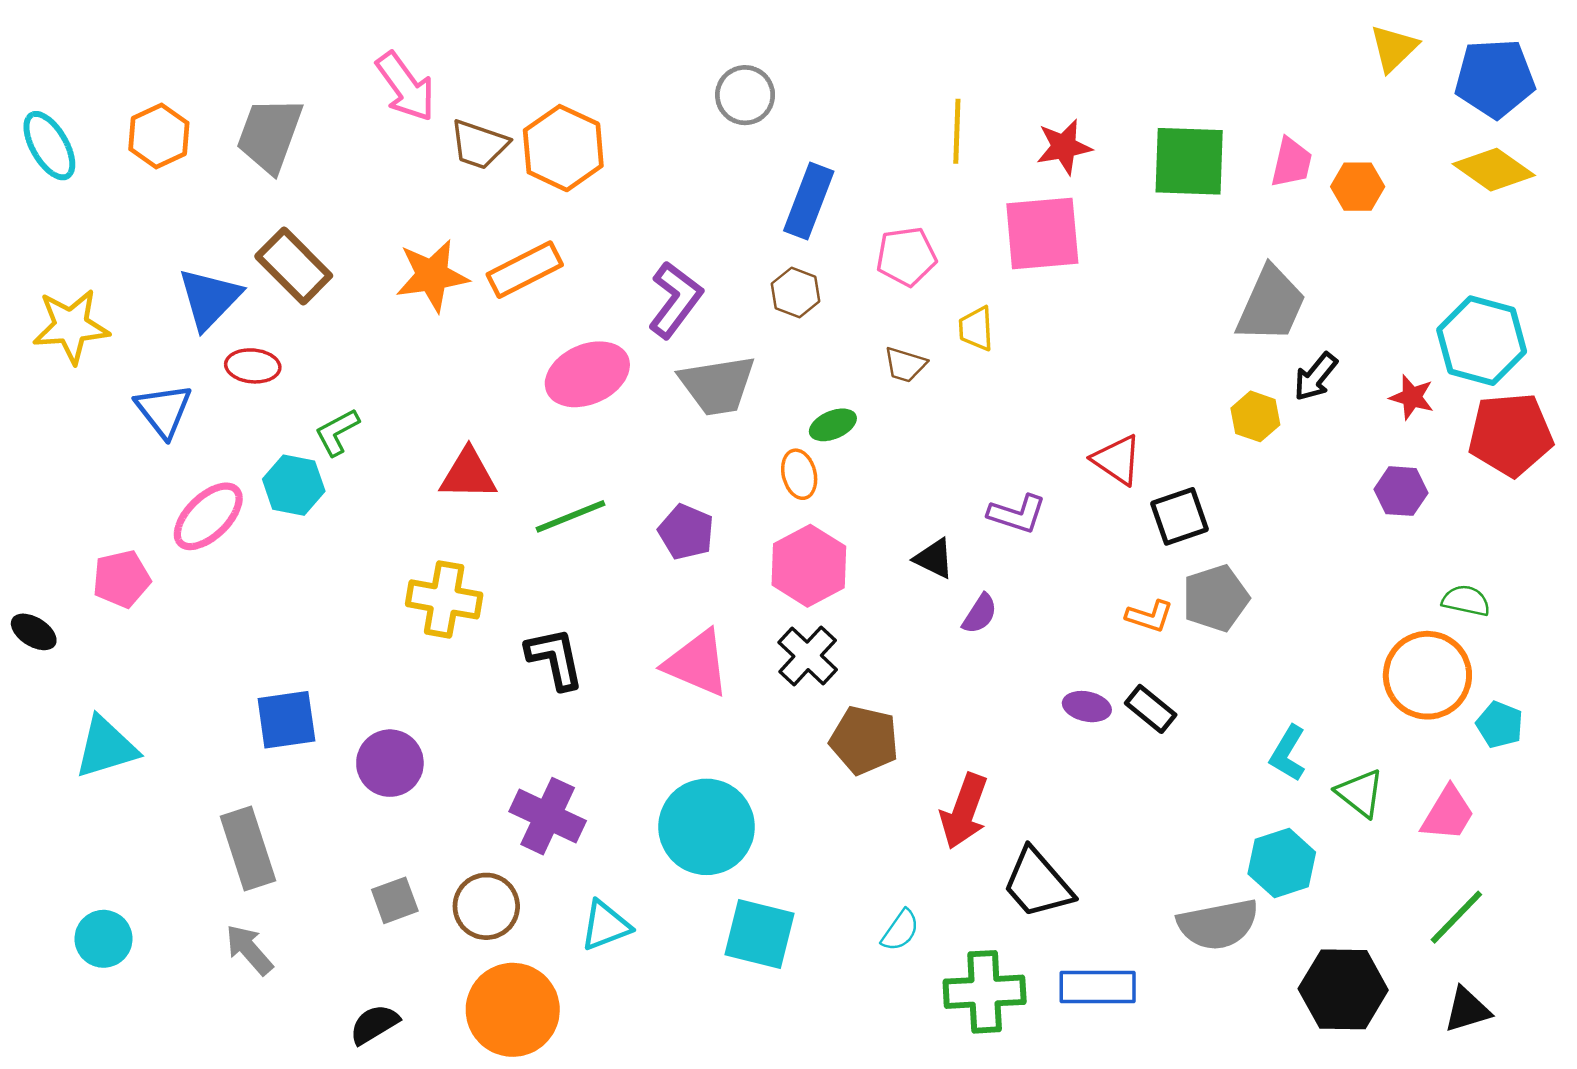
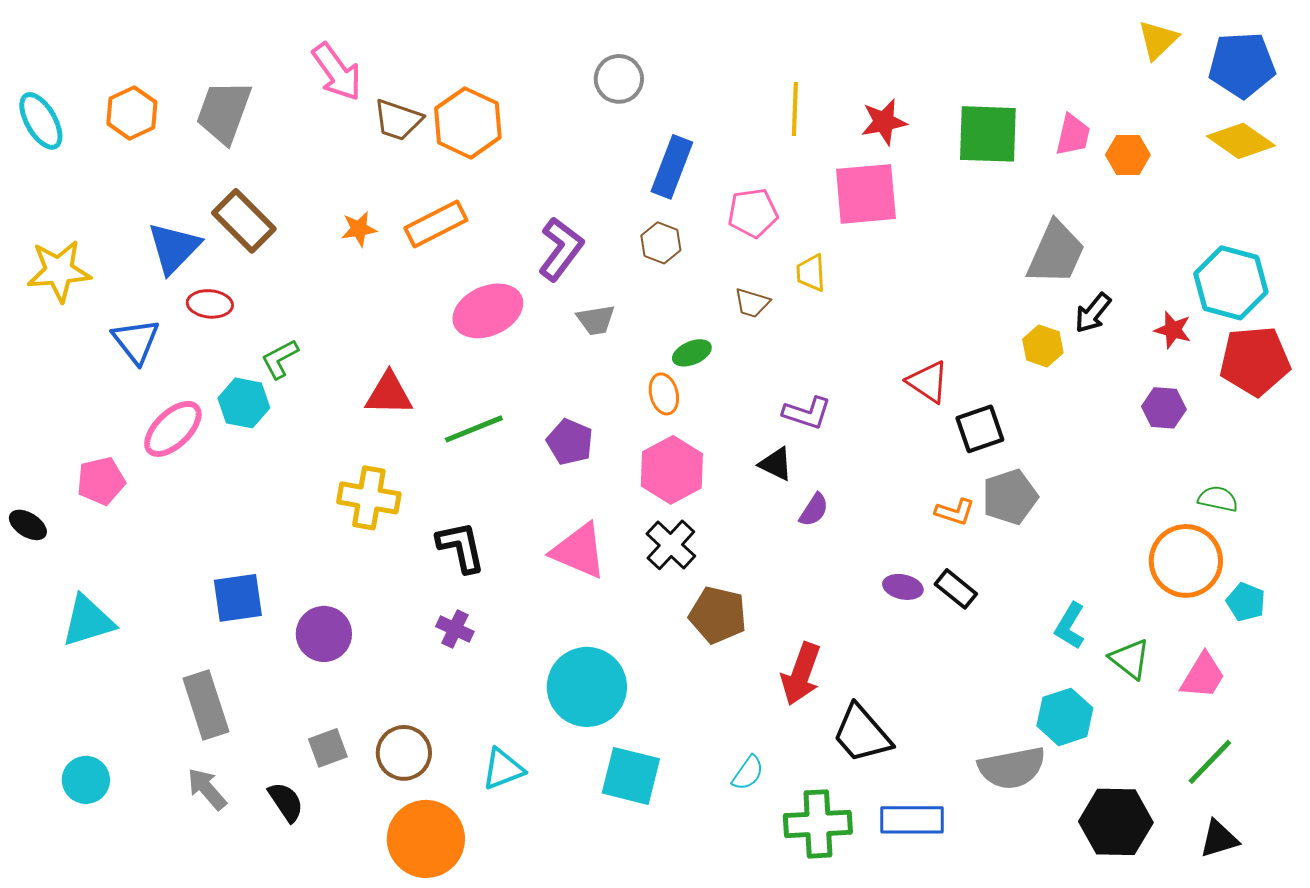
orange star: (432, 276) -> (359, 229), size x0.6
gray trapezoid: (717, 385) -> (596, 320), size x0.6
purple L-shape: (1017, 514) -> (807, 413), moved
purple cross: (548, 816) -> (455, 629), moved, size x0.6
black semicircle: (374, 1024) -> (286, 802), moved, turned 87

